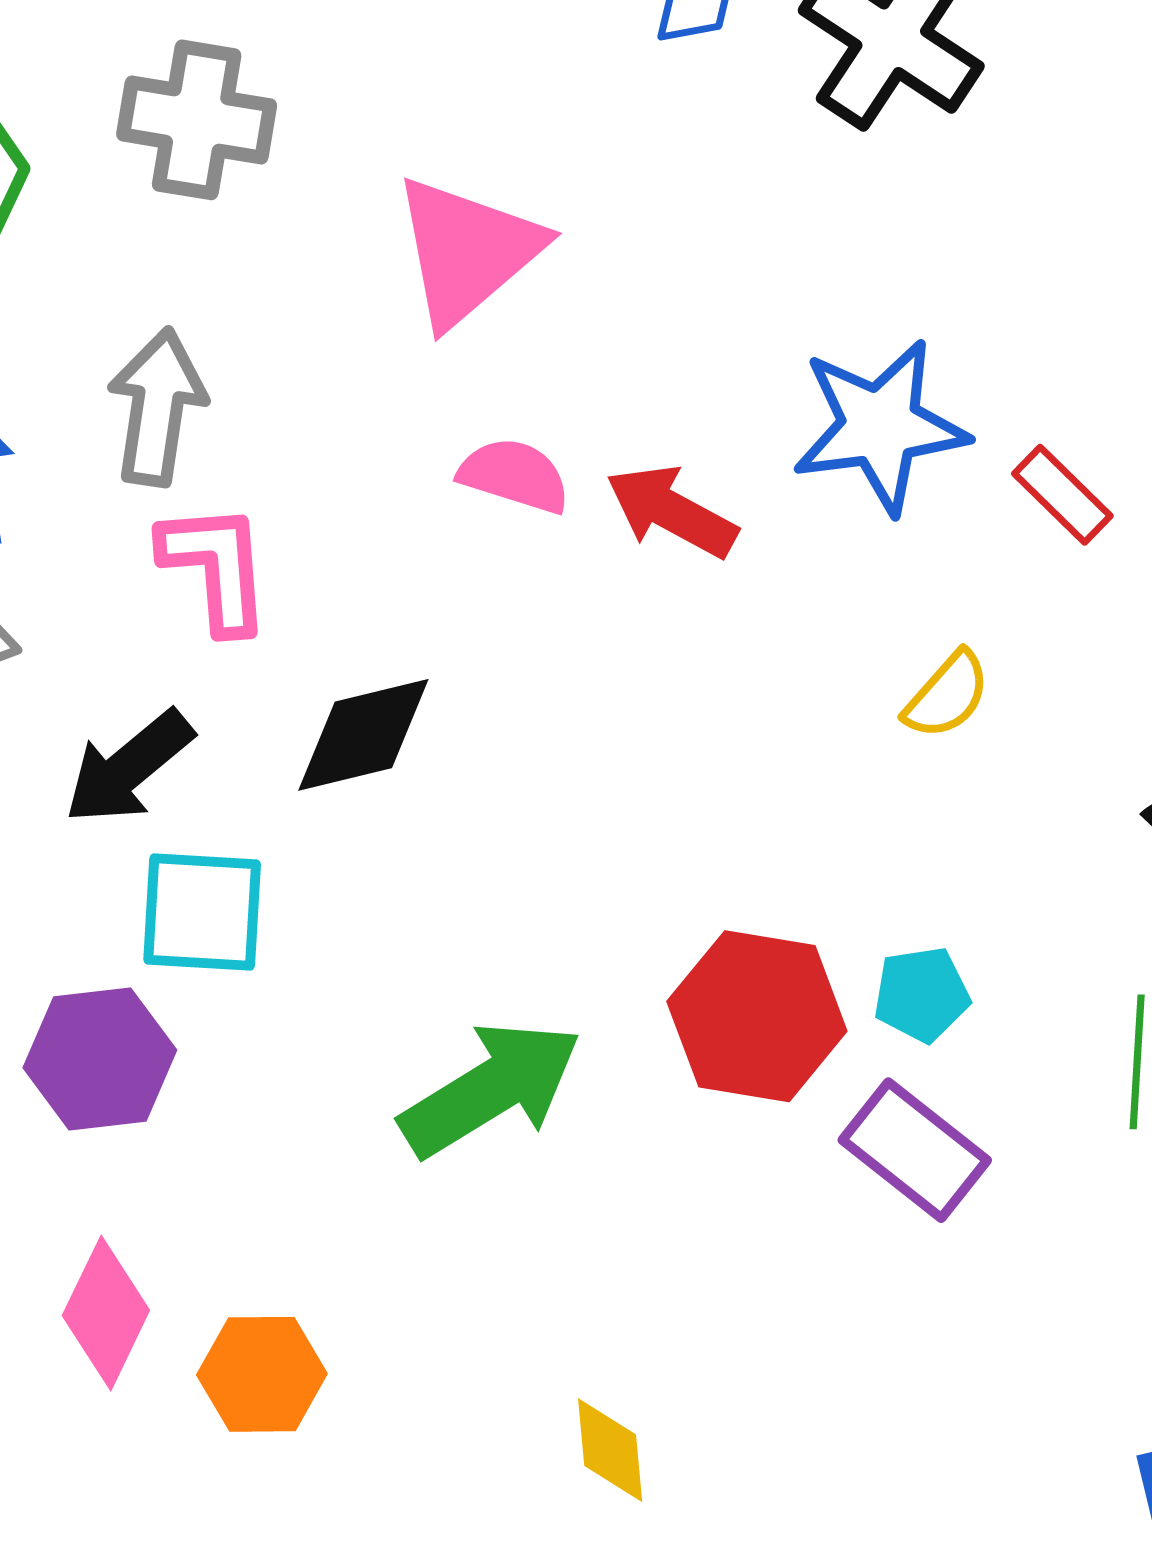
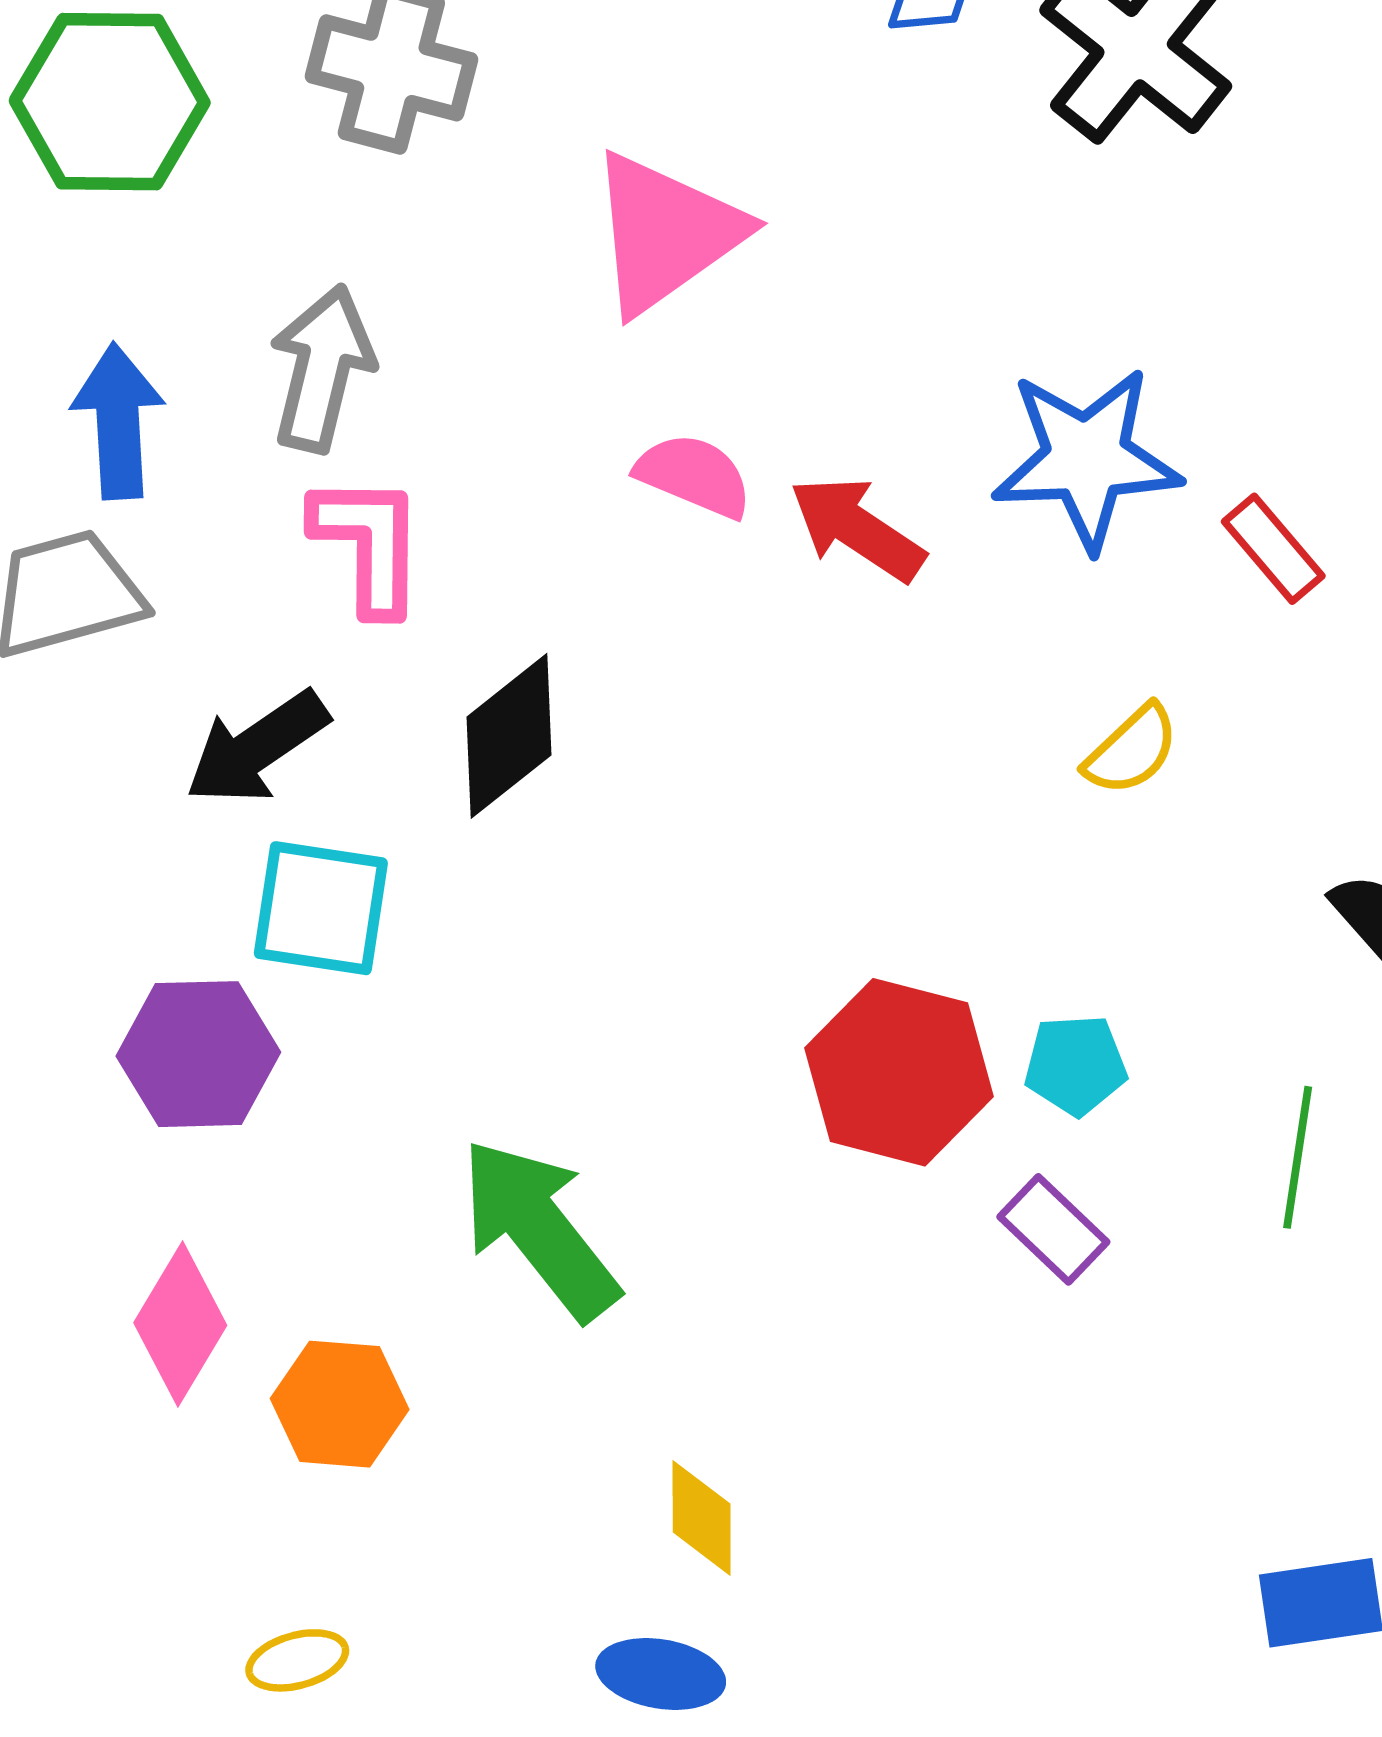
black diamond: (363, 735) -> (509, 736), turned -30
green arrow: (491, 1089) -> (539, 1229), moved, turned -102
purple rectangle: (915, 1150) -> (1053, 1229), size x0.7

